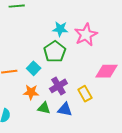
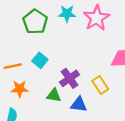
green pentagon: (55, 52) -> (35, 22), moved
orange star: (31, 92) -> (20, 89), moved
green triangle: (44, 108) -> (54, 95), moved

